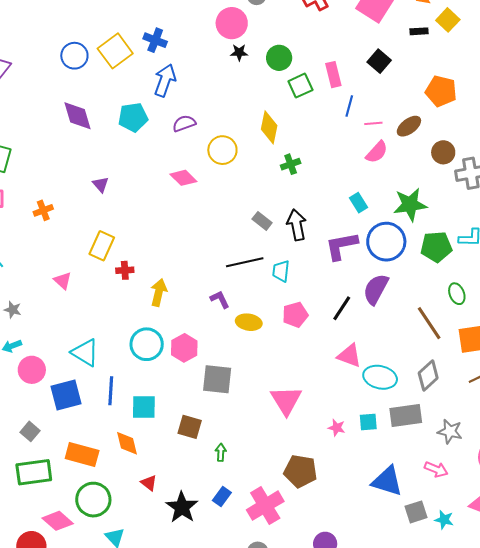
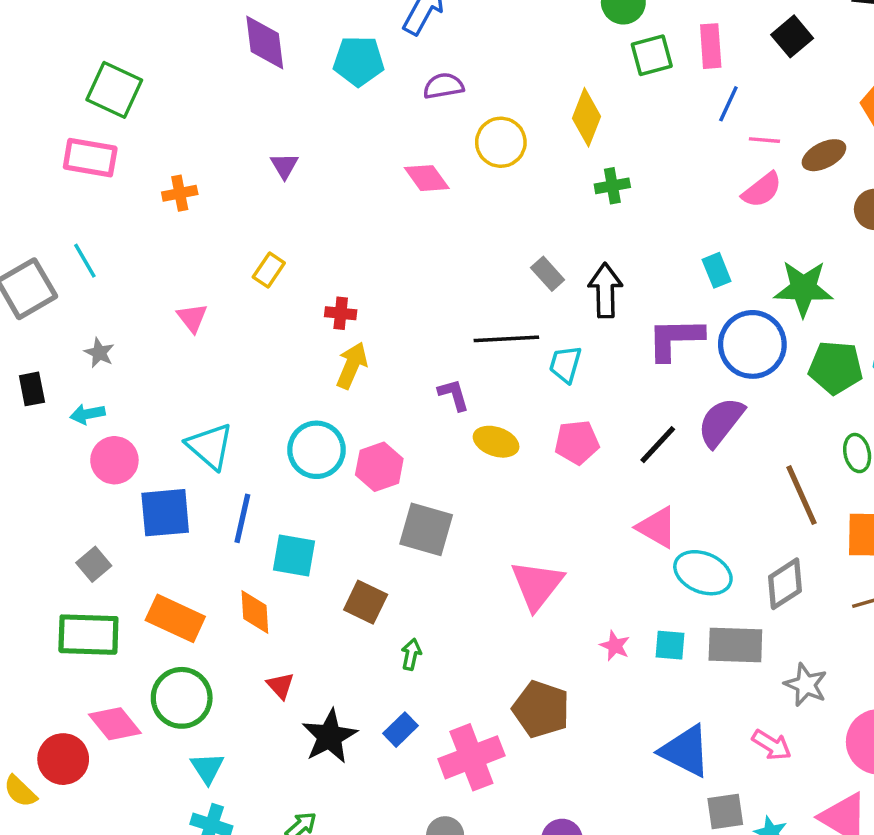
yellow rectangle: (102, 246) -> (269, 270), size x0.7
red cross: (125, 270) -> (341, 313), moved

